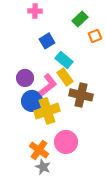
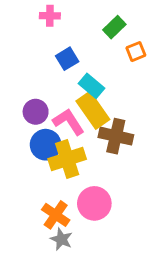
yellow rectangle: (65, 77) -> (93, 110), size x1.4
pink L-shape: (48, 85) -> (69, 122), turned -85

